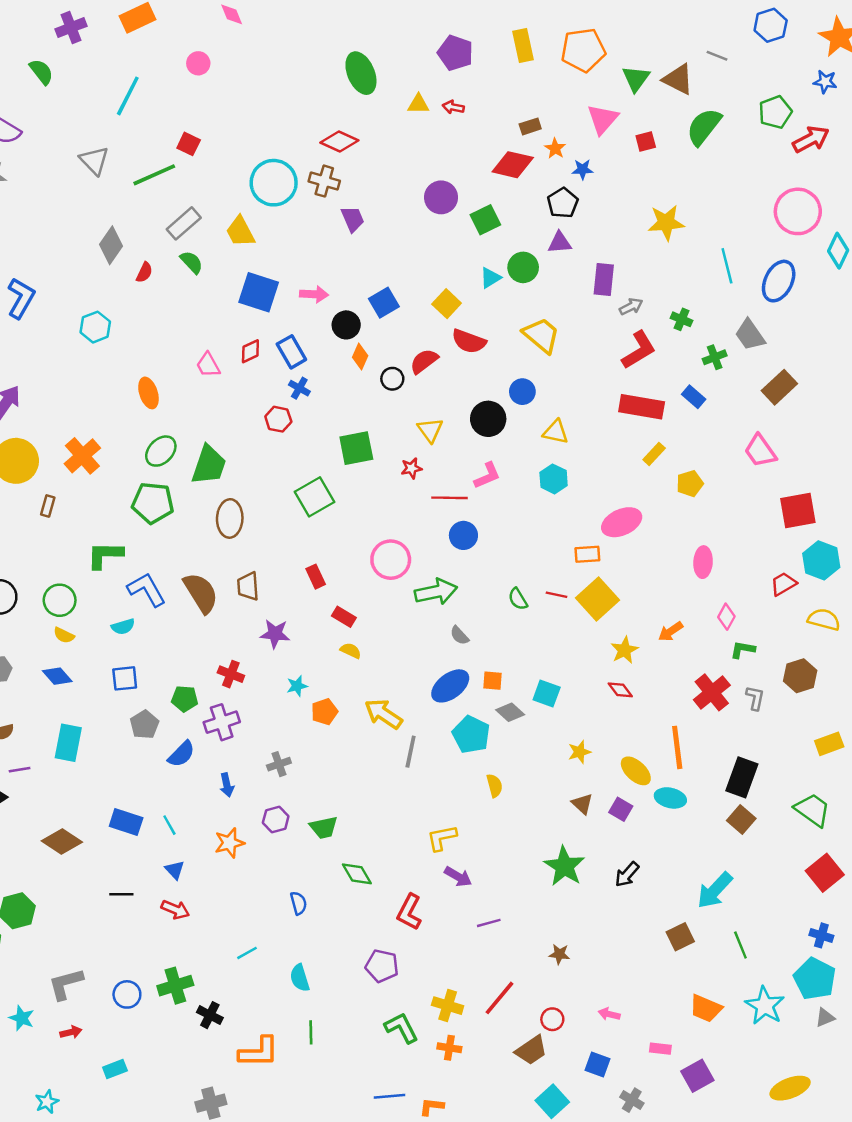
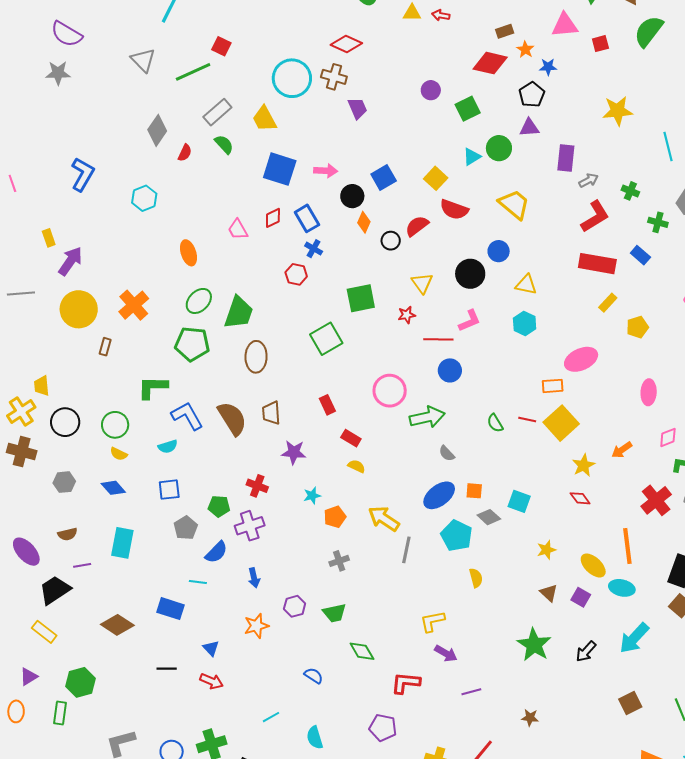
pink triangle: (603, 119) -> (565, 25), turned 44
purple circle: (441, 197) -> (431, 90), size x0.7
green cross: (715, 357) -> (658, 222), turned 36
pink diamond: (726, 617) -> (668, 438), turned 40
gray cross: (279, 764) -> (339, 561), moved
cyan line: (169, 825) -> (198, 582), moved, turned -54
cyan arrow: (715, 890) -> (634, 638), moved
blue semicircle: (298, 903) -> (314, 676), turned -42
red L-shape: (409, 912) -> (406, 683), turned 68

